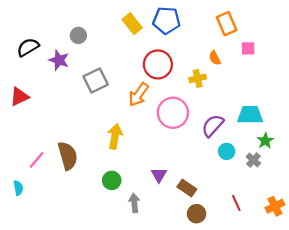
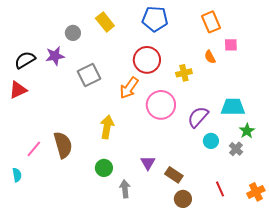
yellow rectangle: (132, 24) -> (105, 22), moved
black semicircle: (28, 47) -> (25, 60), moved
orange semicircle: (215, 58) -> (210, 57), moved
purple star: (59, 60) -> (55, 56), turned -30

